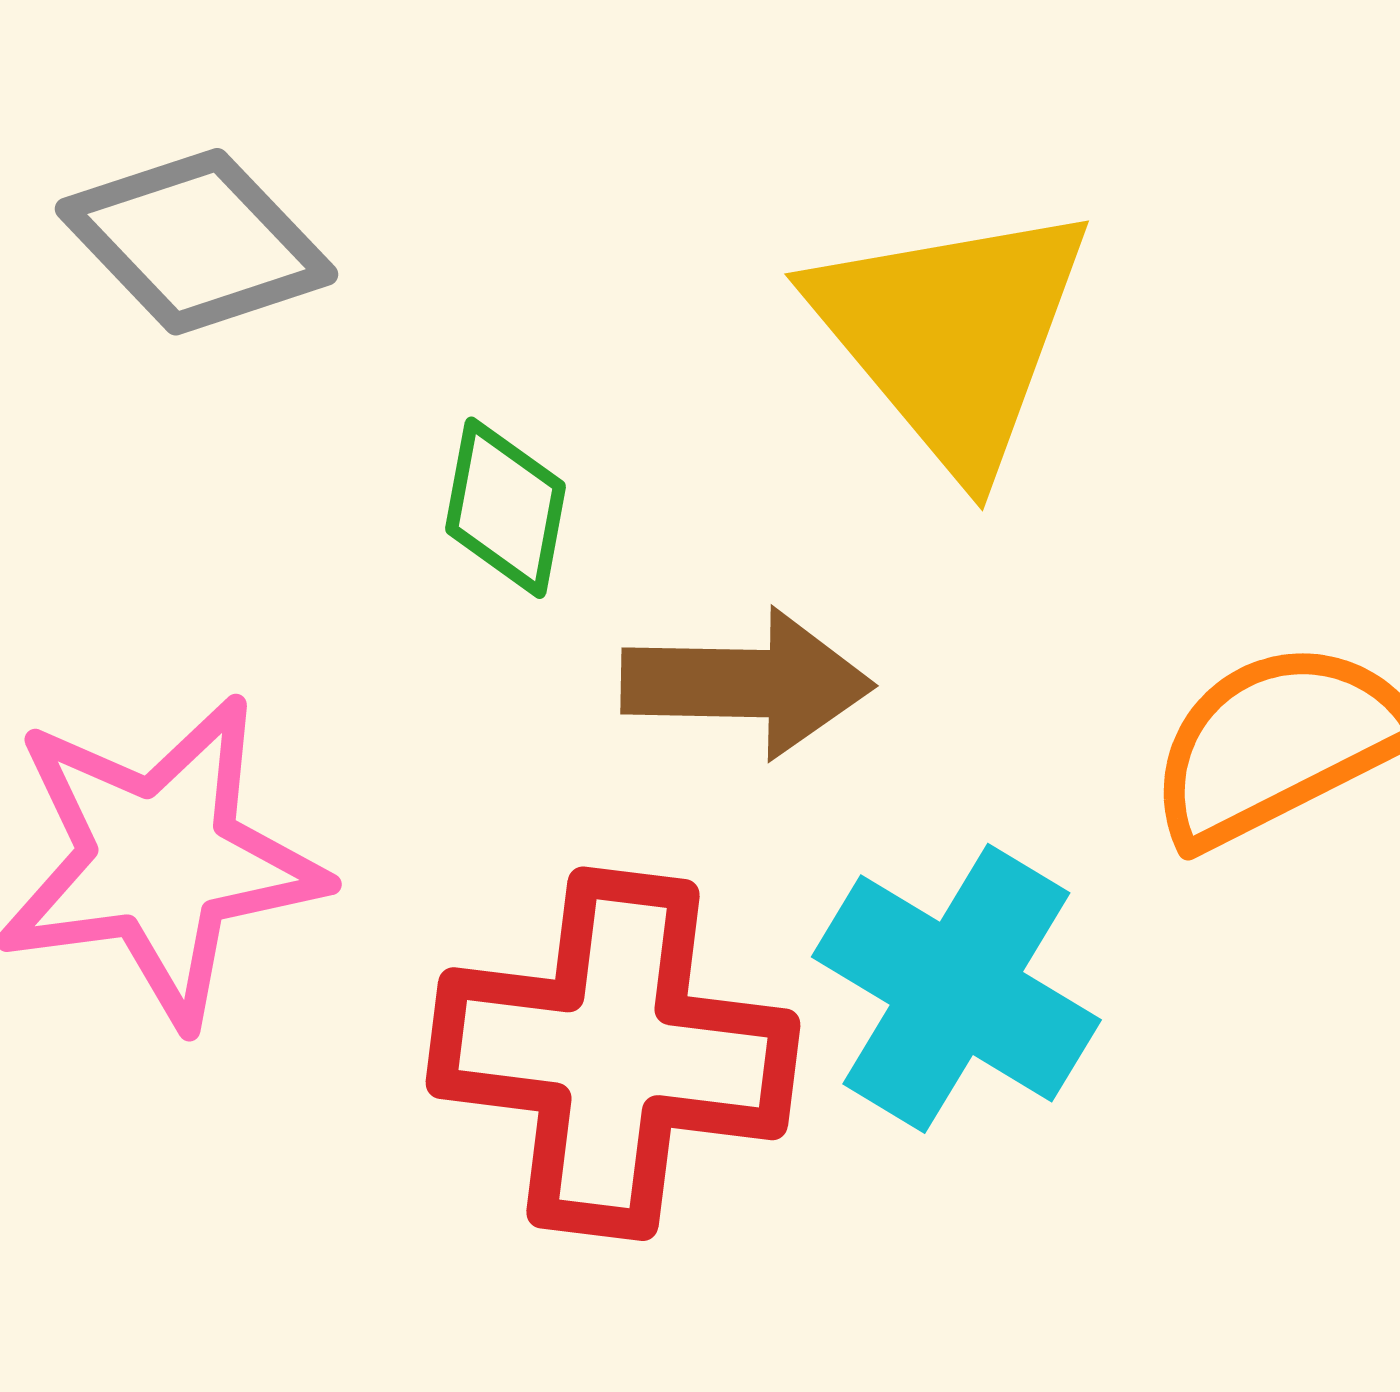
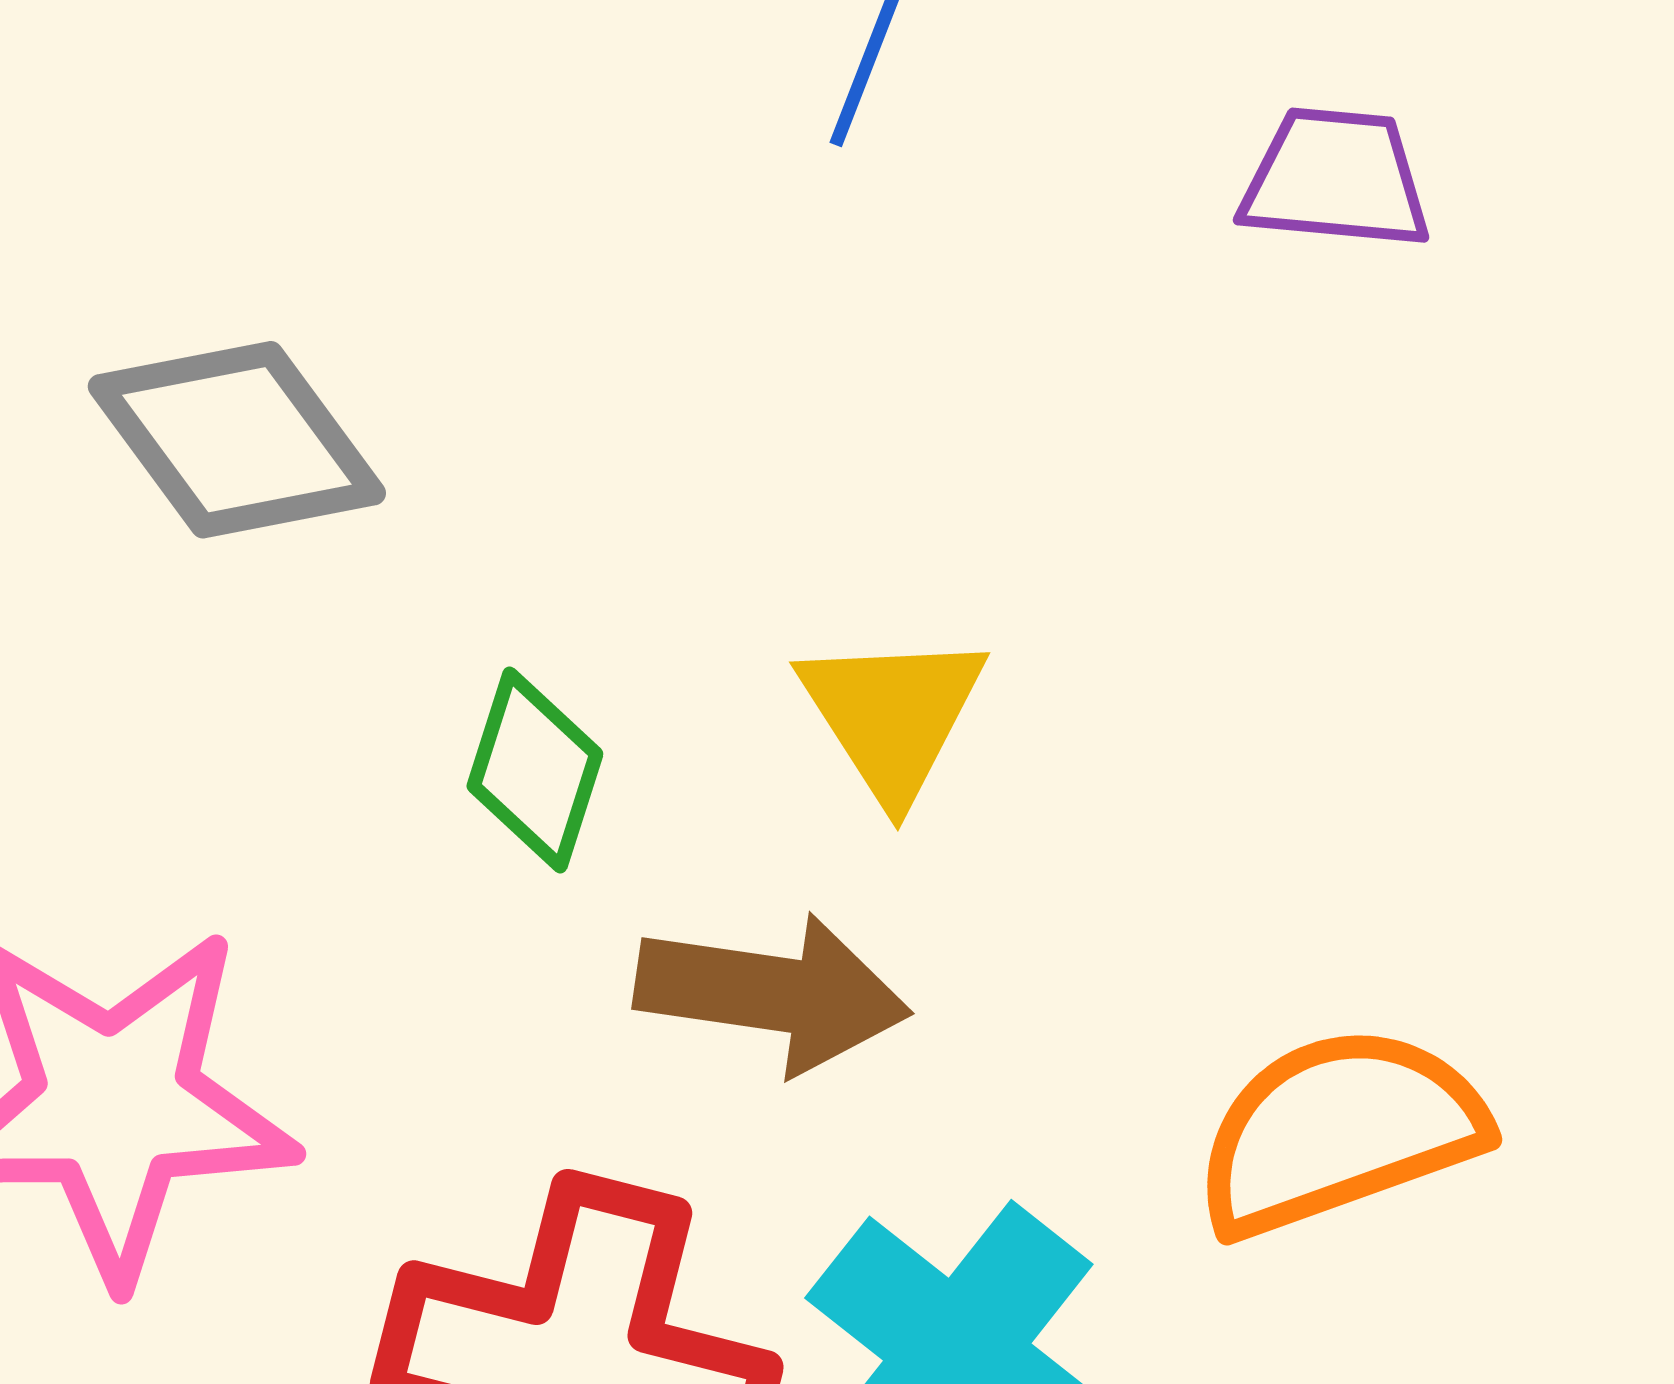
yellow triangle: (952, 335) -> (892, 715), moved, size x0.6

